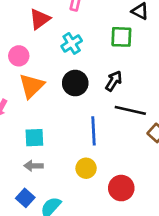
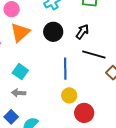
cyan square: (34, 138) -> (20, 72), turned 35
yellow circle: (86, 168) -> (69, 95), moved

